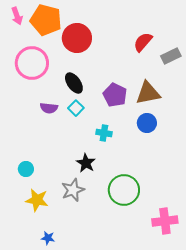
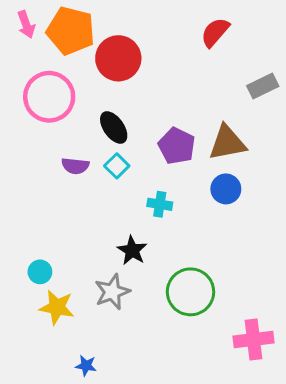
red semicircle: (143, 42) -> (215, 32), moved
cyan circle: (26, 169) -> (40, 272), moved
blue star: (48, 238) -> (86, 366), moved

